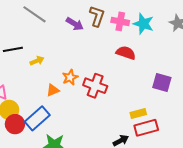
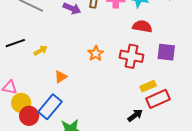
red semicircle: (126, 53) -> (142, 26), moved
orange star: (70, 77) -> (96, 53), moved
red cross: (95, 86) -> (131, 56), moved

